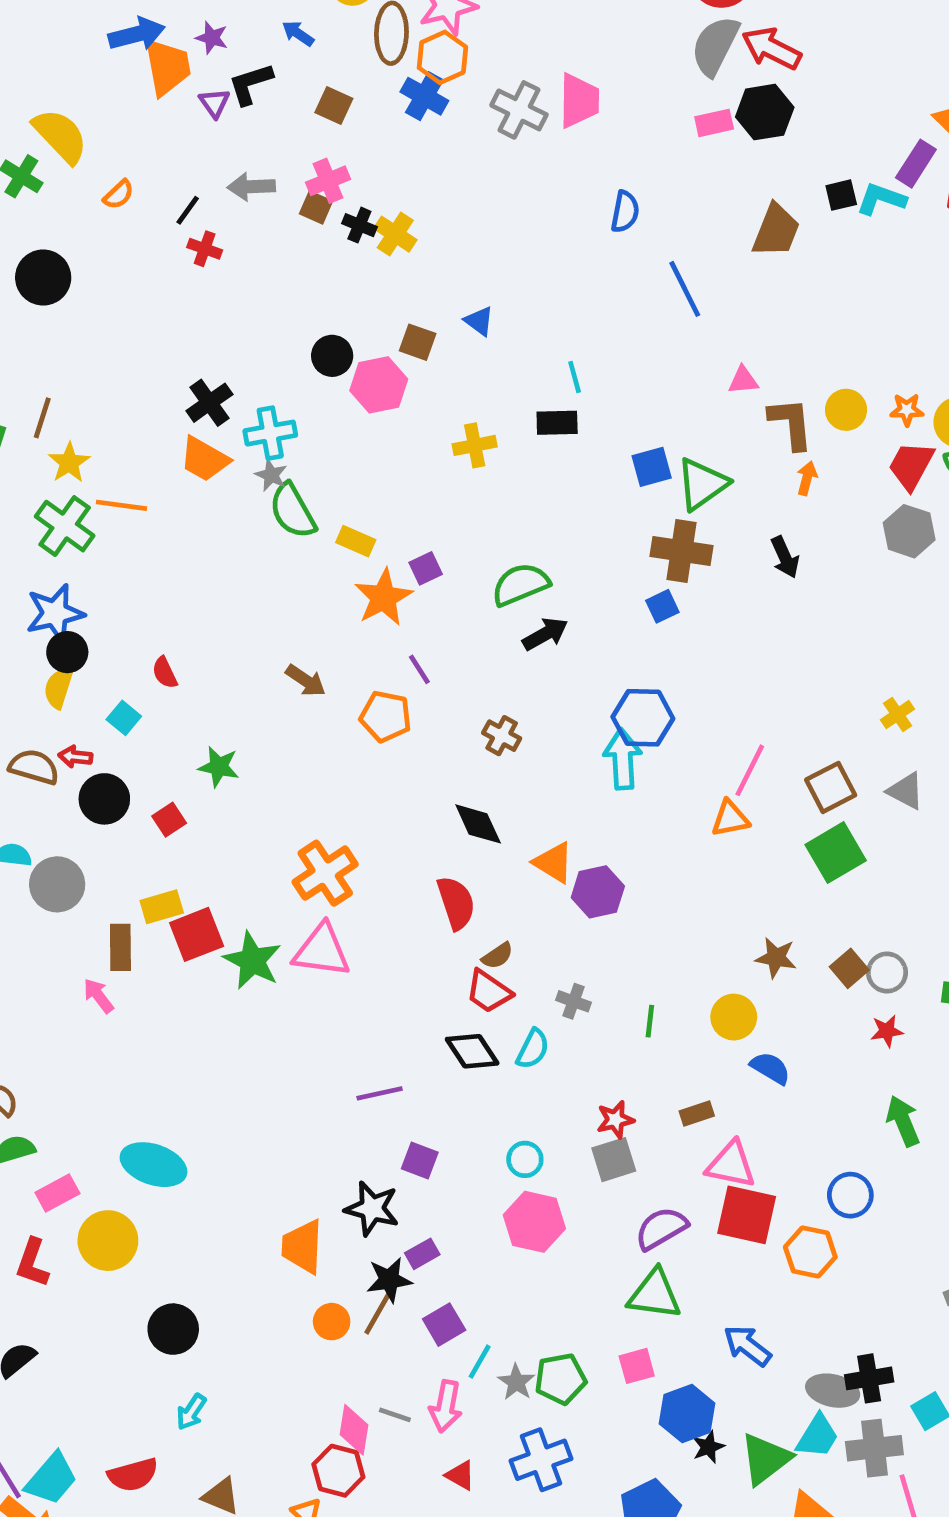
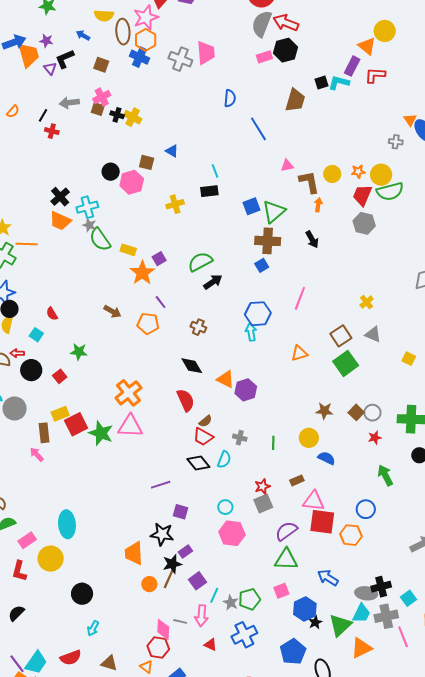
cyan arrow: (623, 759) -> (251, 332), size x0.7
pink line: (750, 770) -> (300, 298), moved
cyan ellipse: (154, 1165) -> (67, 524), turned 72

